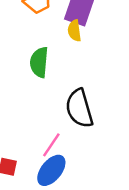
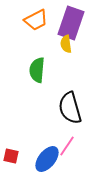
pink line: (51, 145) -> (67, 146), moved

